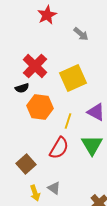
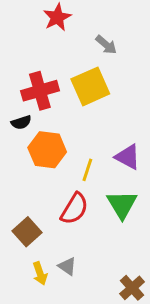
red cross: (35, 66) -> (40, 91), turned 30
yellow square: (73, 78) -> (90, 86), moved

